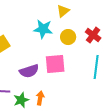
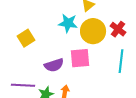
yellow circle: (68, 37) -> (93, 31), size x1.6

